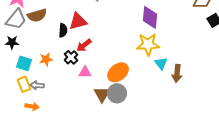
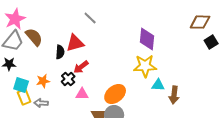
brown semicircle: (37, 15) -> (34, 37), turned -114
cyan triangle: (161, 63) -> (158, 85), turned -48
yellow rectangle: (24, 84) -> (24, 97), moved
gray arrow: (37, 85) -> (41, 103), moved

